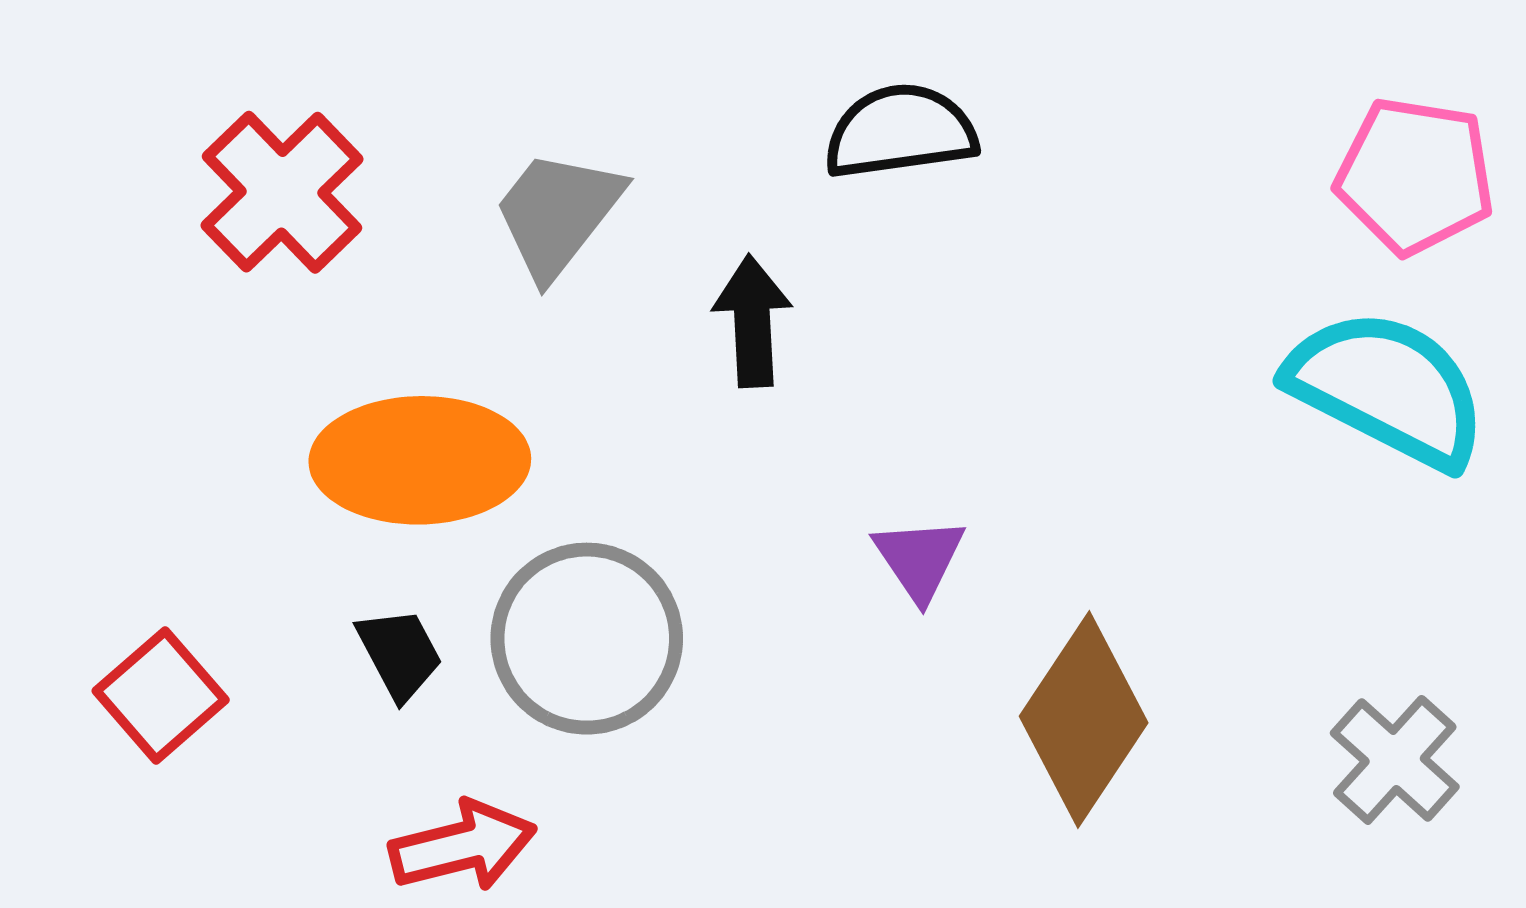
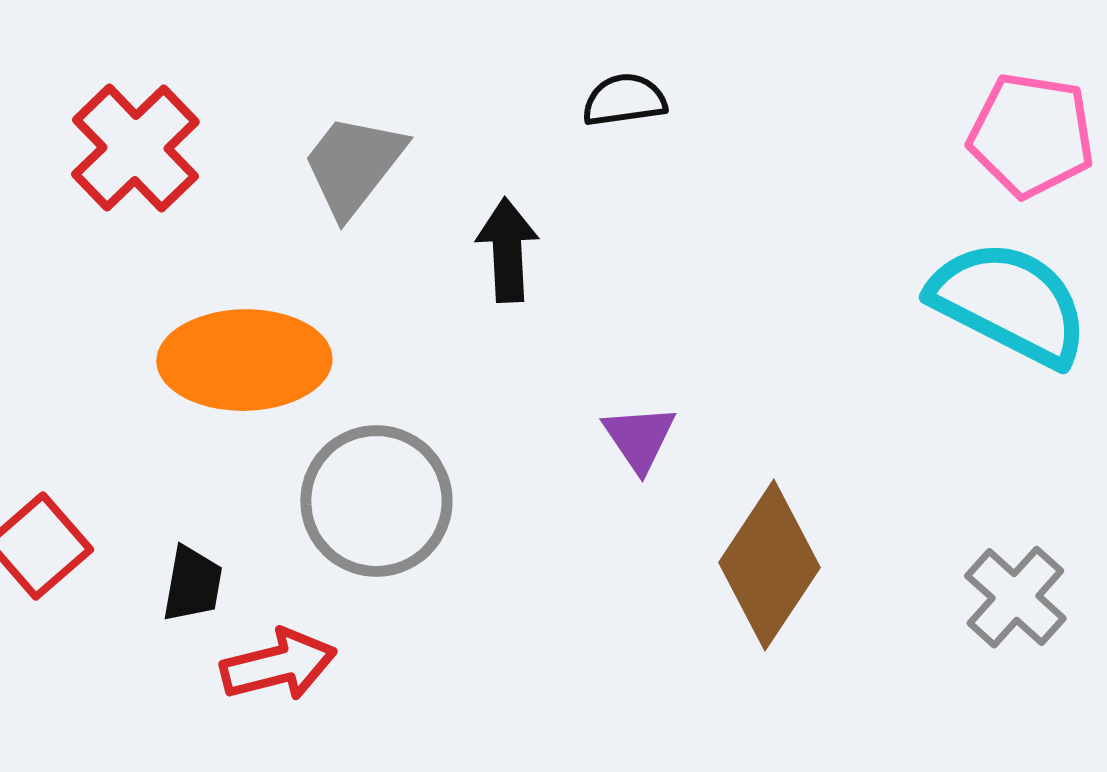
black semicircle: (900, 132) -> (624, 100), size x0.7
black trapezoid: (400, 654) -> (192, 584), moved, turned 38

